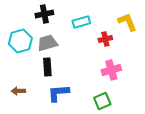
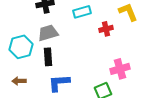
cyan hexagon: (20, 41) -> (21, 47), moved
pink cross: (111, 70) -> (120, 69), moved

